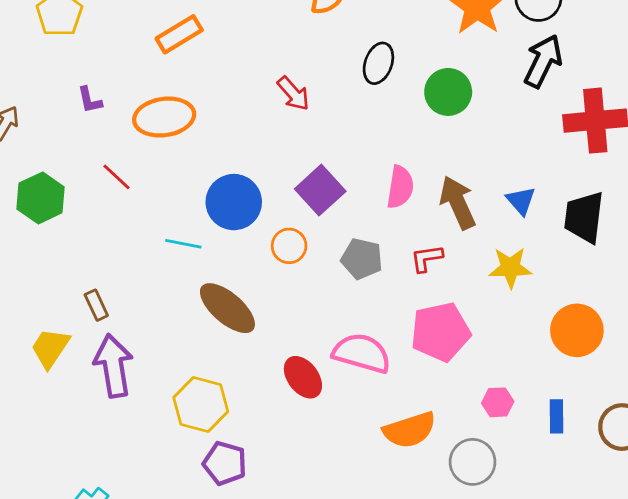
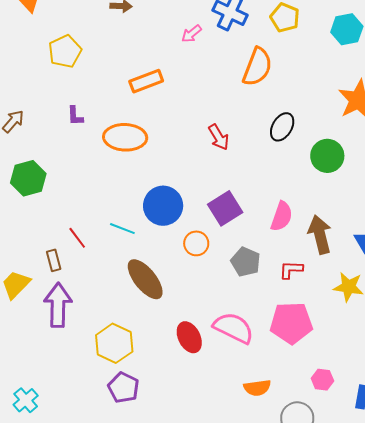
red line: (116, 177) -> (77, 238), moved
orange semicircle: (410, 430) -> (257, 388), size x0.7

